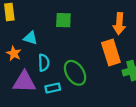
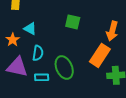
green square: (63, 20) -> (73, 22), moved
orange rectangle: (111, 52) -> (100, 55), turned 40

